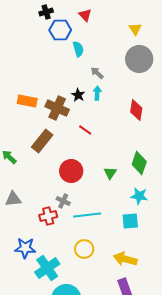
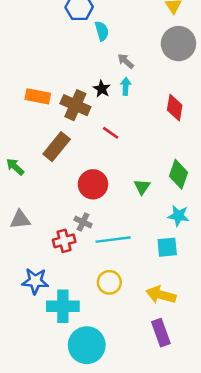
cyan cross: (47, 268) -> (63, 306), turned 35

